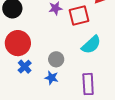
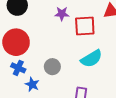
blue cross: (25, 67) -> (18, 68), turned -32
blue star: (52, 78) -> (32, 84), moved

